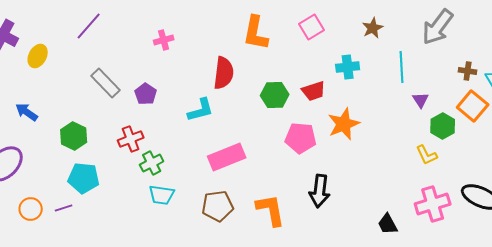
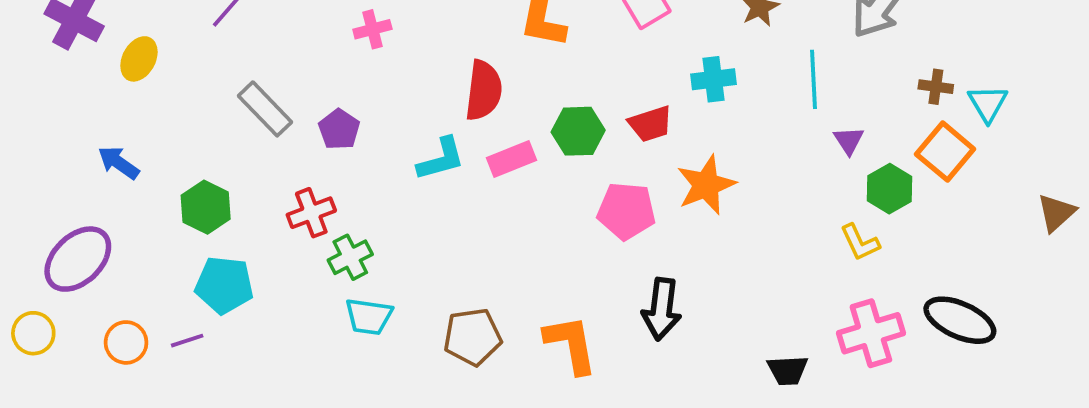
pink rectangle: (227, 157) -> (511, 159), moved, size x0.7
black trapezoid: (388, 224) -> (788, 370), turned -65

